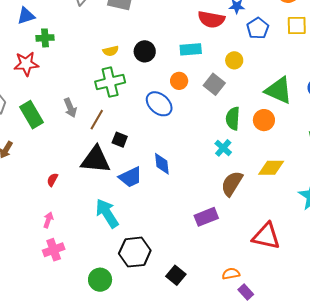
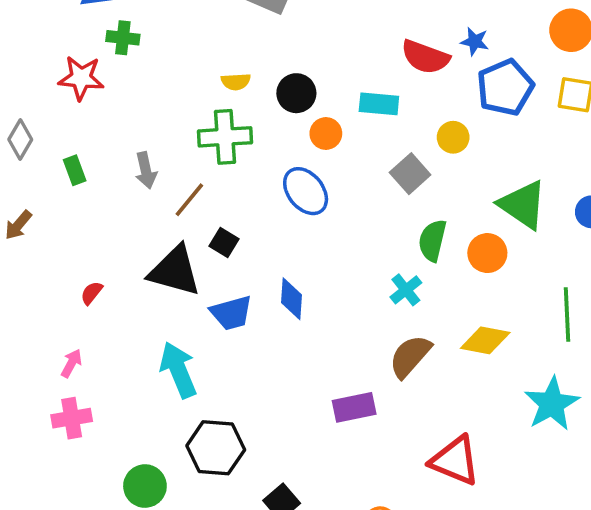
blue pentagon: (258, 28) -> (505, 87), size x1.4
orange circle: (179, 81) -> (326, 133), moved
green rectangle: (31, 115) -> (75, 170), size x0.6

